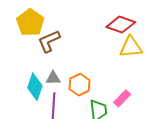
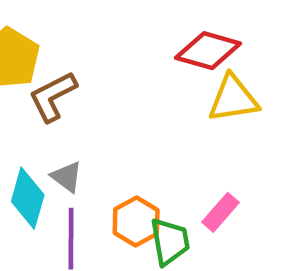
gray triangle: (53, 78) -> (67, 177), turned 42
orange hexagon: (80, 85) -> (136, 221), moved

